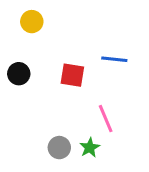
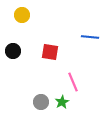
blue line: (114, 59) -> (90, 37), moved

